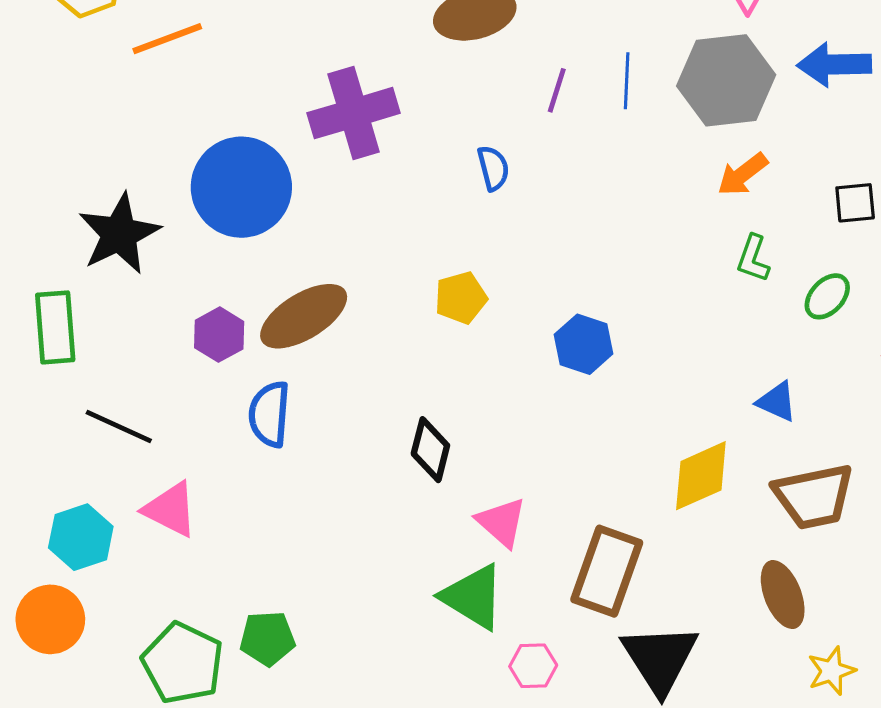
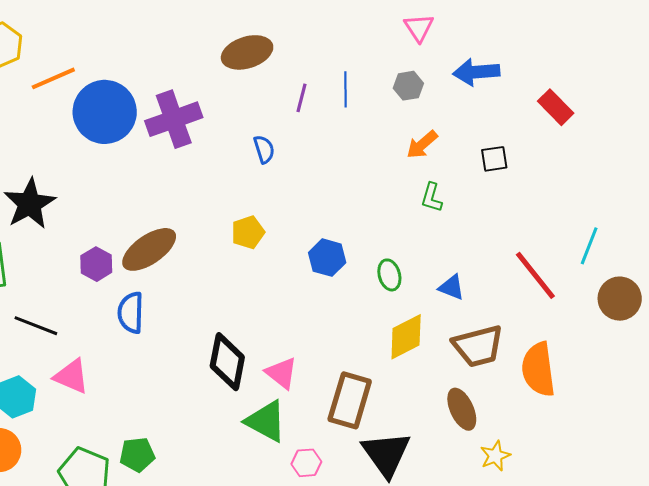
gray hexagon: (726, 80) -> (408, 86), size x0.5
blue circle: (241, 187) -> (105, 112), moved
green ellipse: (827, 296) -> (389, 275), moved, turned -56
black diamond: (430, 450) -> (227, 362), moved, size x1.4

